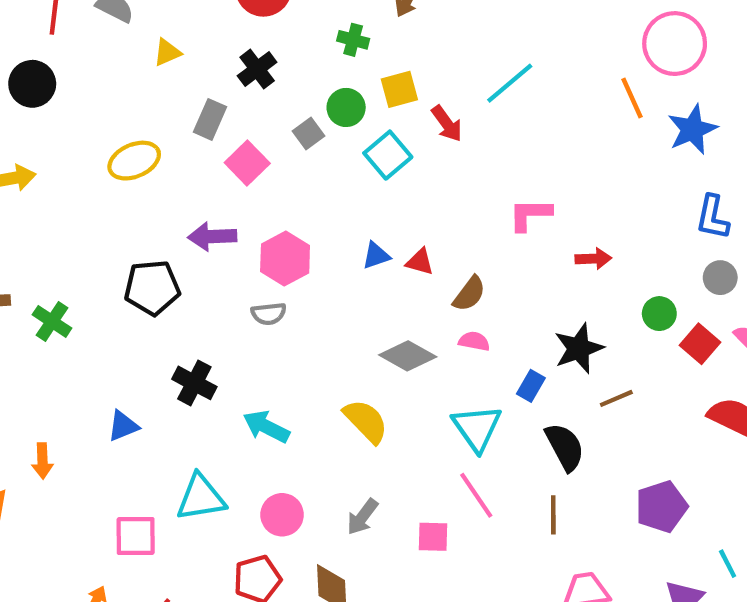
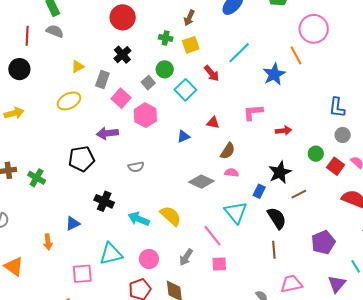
yellow triangle: (167, 52) -> (78, 67), moved
yellow square: (399, 89) -> (191, 45), moved
blue star: (692, 129) -> (274, 74), moved
pink hexagon: (285, 258) -> (145, 115), moved
red triangle: (420, 262) -> (213, 123), moved
yellow semicircle: (366, 421) -> (171, 216), moved
orange arrow: (42, 461) -> (48, 242), moved
pink line: (476, 495) -> (212, 236), moved

